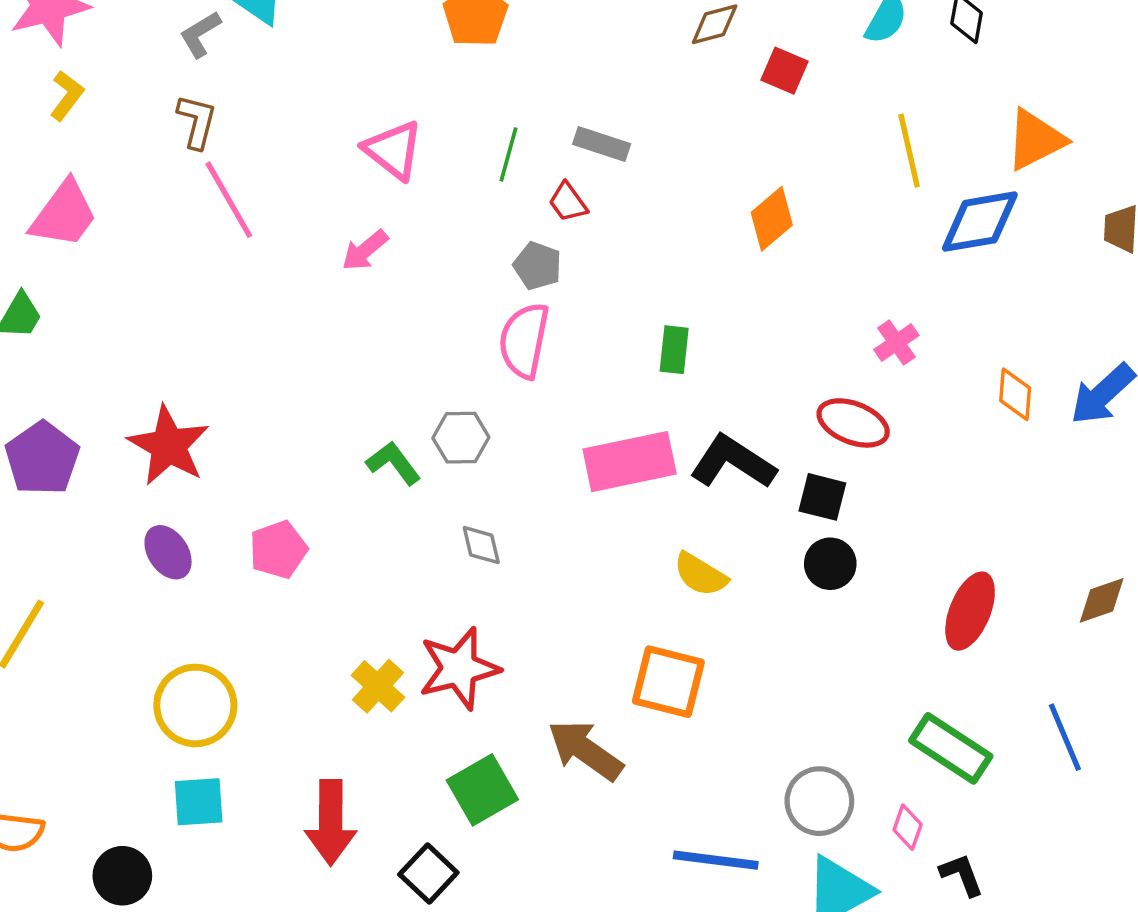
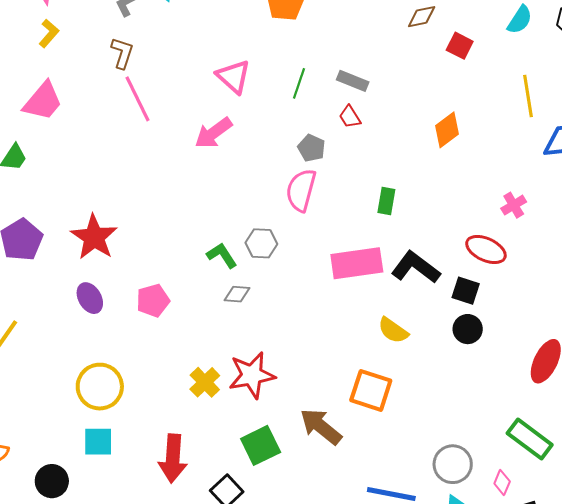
red trapezoid: (568, 202) -> (350, 117), moved
pink arrow: (365, 250) -> (213, 133), size x1.4
gray diamond: (481, 545) -> (237, 294), moved, turned -76

